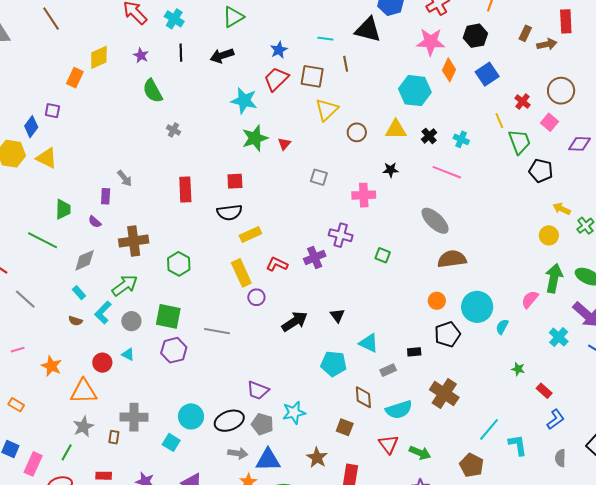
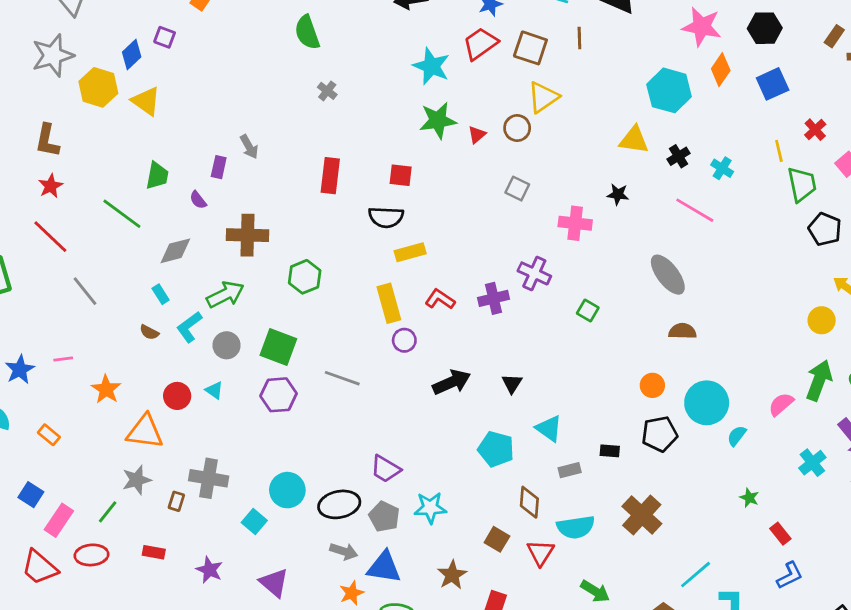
brown circle: (357, 132) -> (517, 128), moved
brown semicircle: (452, 259) -> (682, 331), size x0.7
red triangle: (389, 444) -> (540, 553), moved

